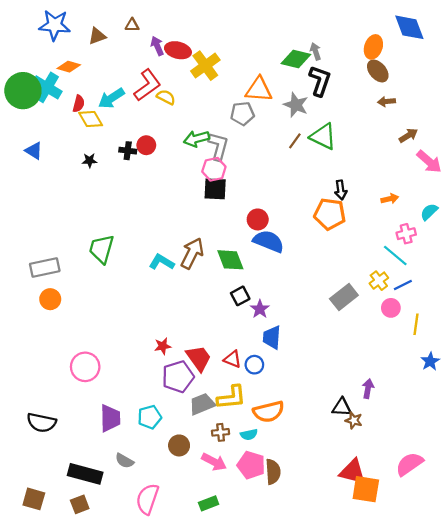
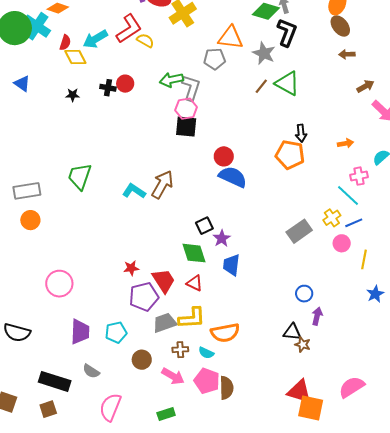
green diamond: (230, 260) -> (194, 253), moved
blue circle: (254, 365) -> (304, 294), moved
cyan semicircle: (249, 435) -> (206, 353), turned 35

